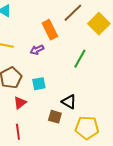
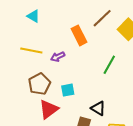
purple arrow: (37, 50) -> (58, 57), moved
red triangle: (20, 103) -> (49, 109), size x1.5

